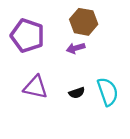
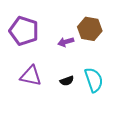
brown hexagon: (84, 22) -> (90, 29), moved

